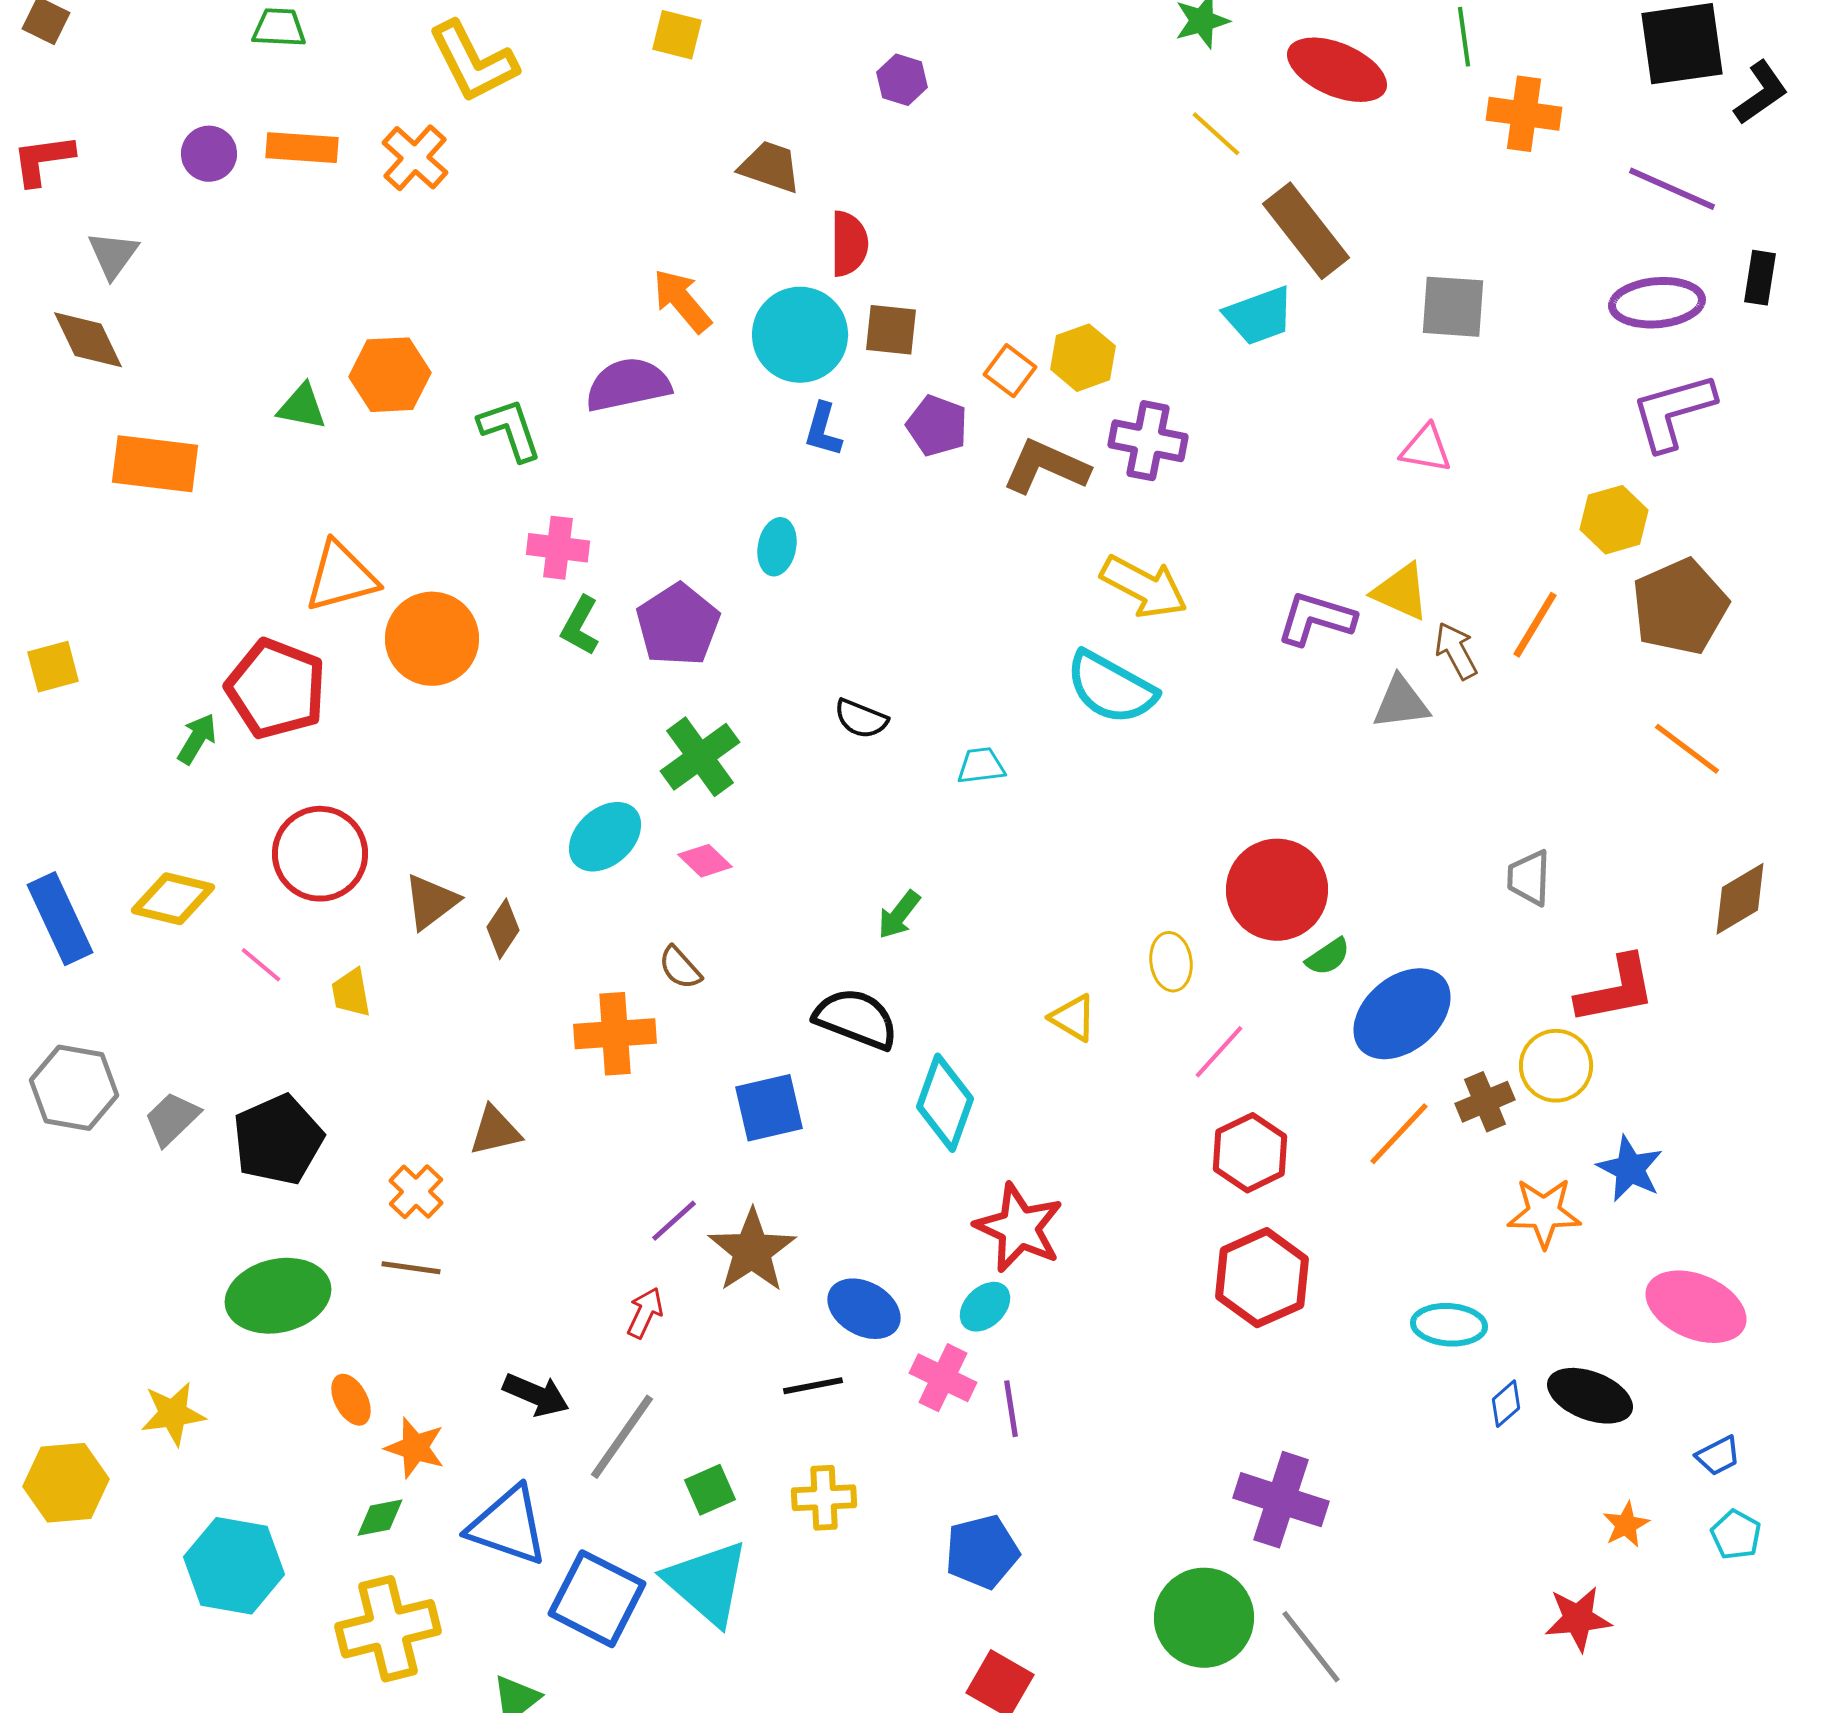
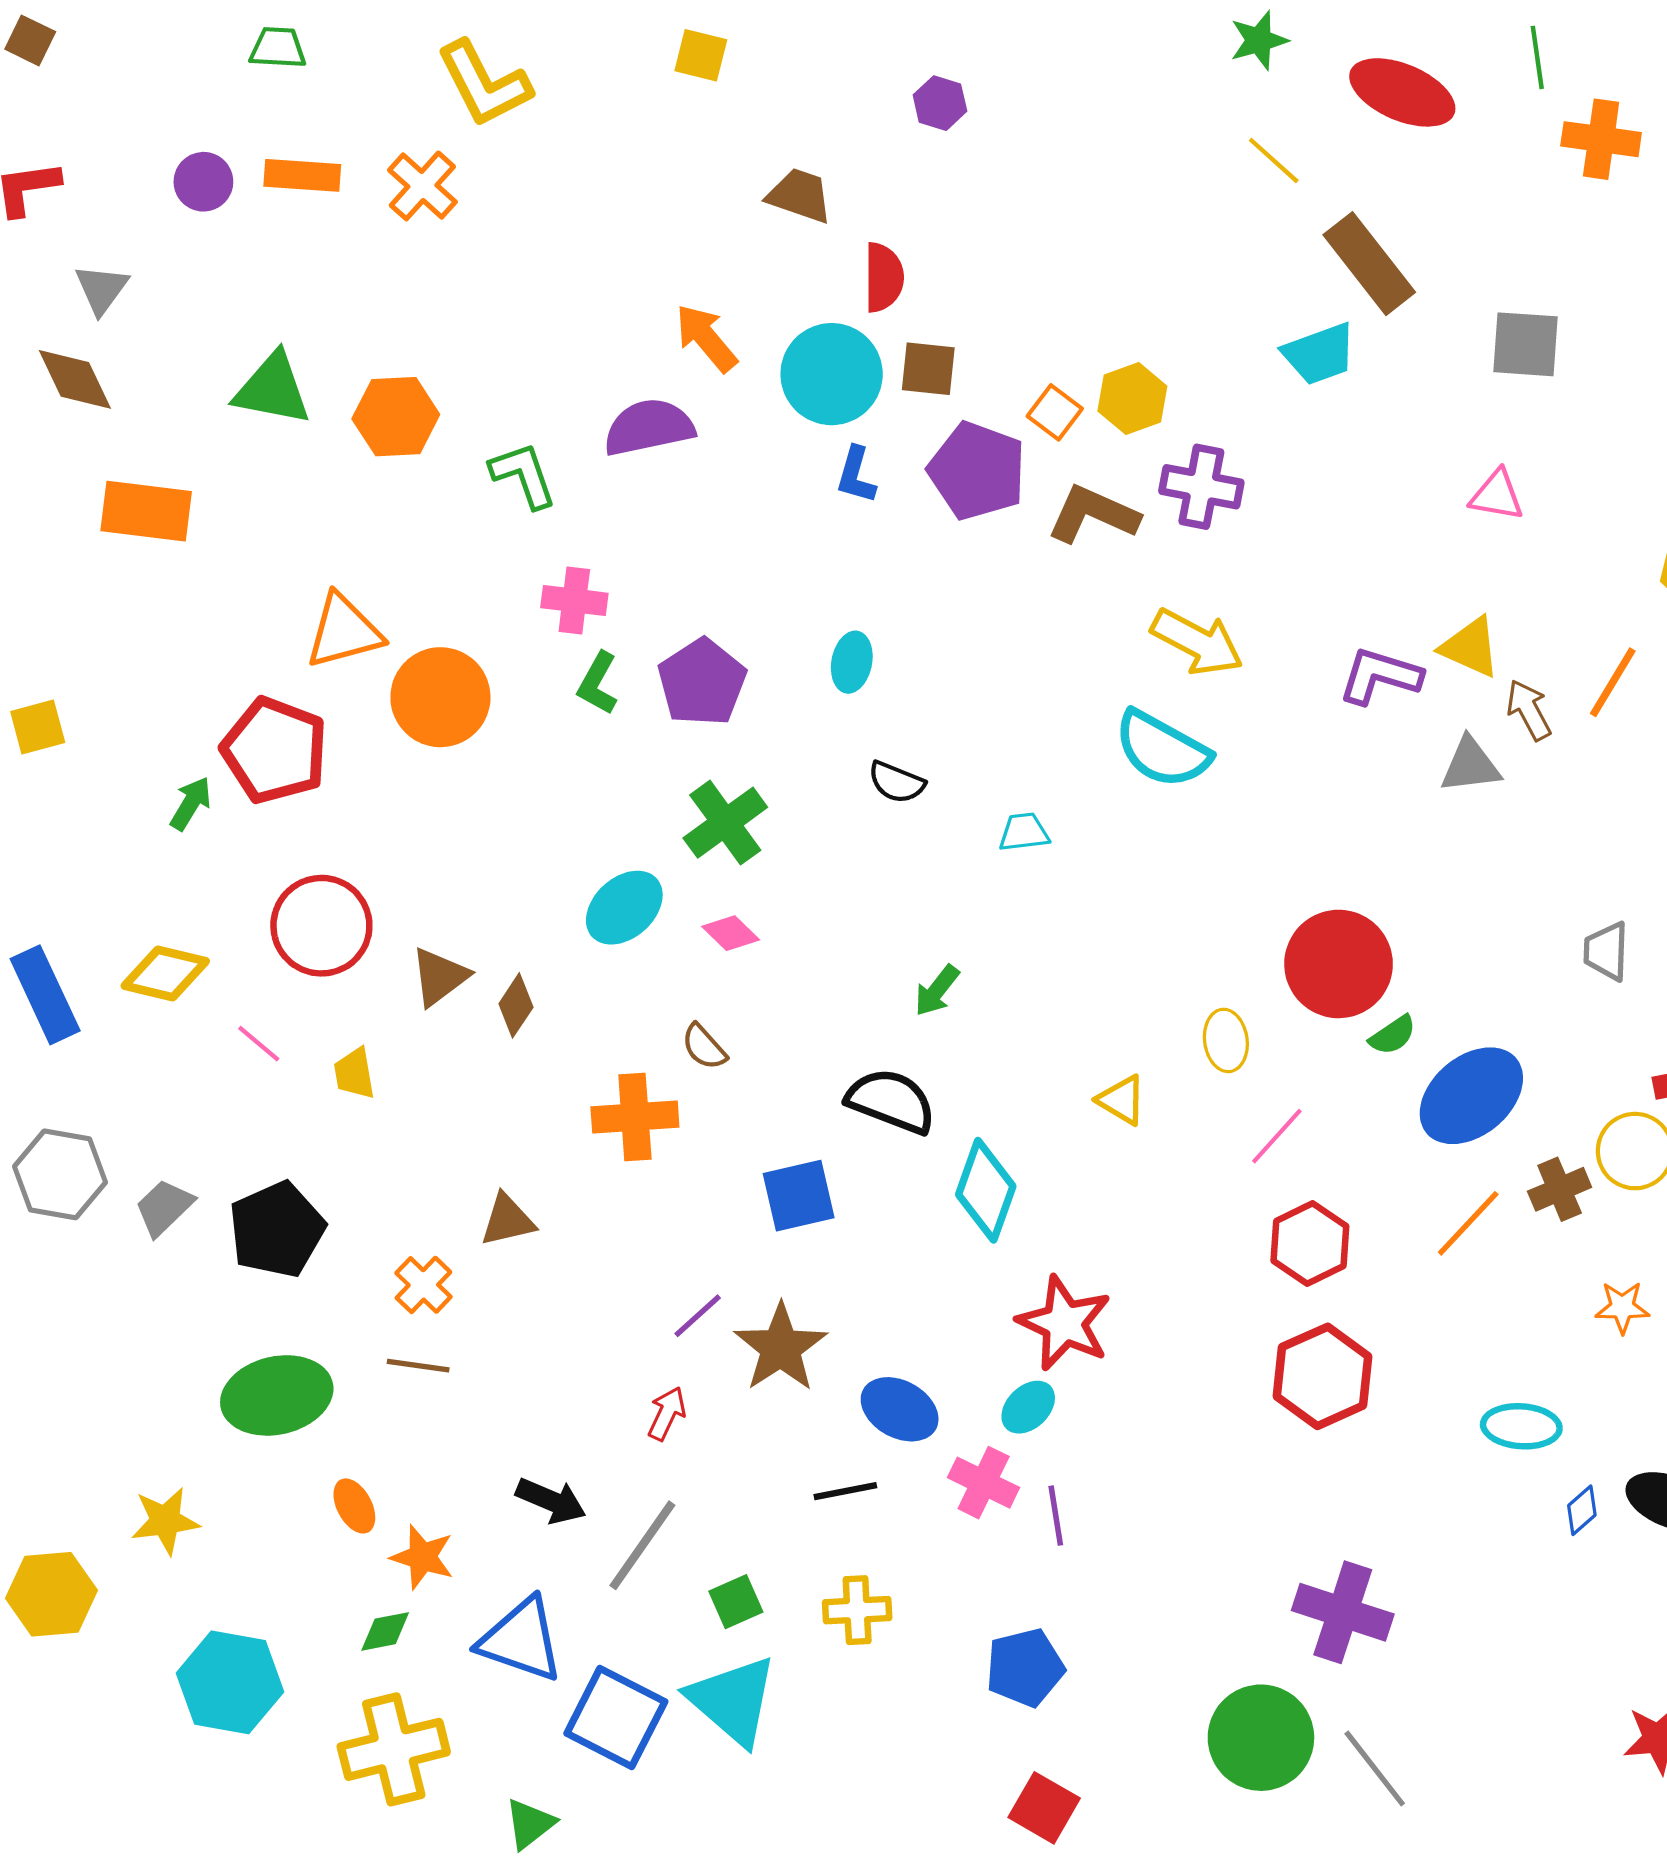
green triangle: (302, 407) -> (273, 389), moved, size x1.5
purple pentagon: (937, 426) -> (977, 471), size x1.5
cyan ellipse: (777, 547) -> (852, 662), moved
orange star: (1544, 1213) -> (1622, 1307), size x0.7

